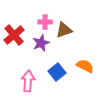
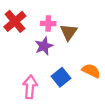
brown triangle: (64, 30) -> (69, 32), turned -36
red cross: (14, 35) -> (15, 21), moved

